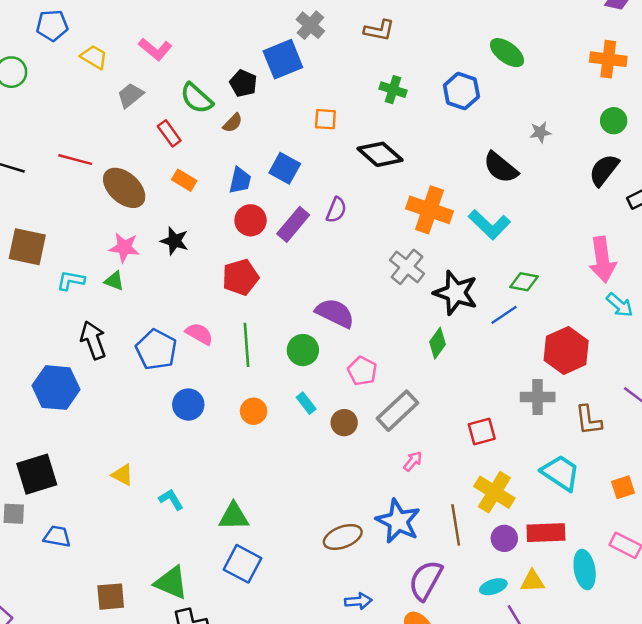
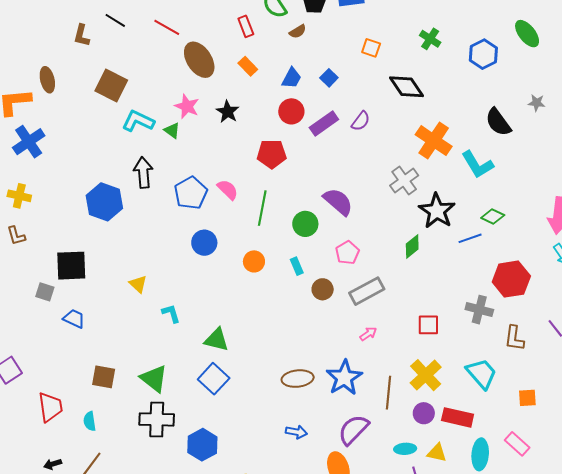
blue square: (285, 168) -> (329, 78), size x0.7
cyan L-shape: (71, 281) -> (138, 121), size x1.4

